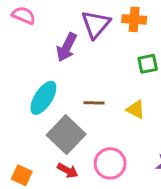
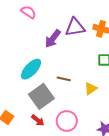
purple triangle: (96, 24) -> (75, 27), turned 30
yellow triangle: (136, 109) -> (91, 89), turned 48

